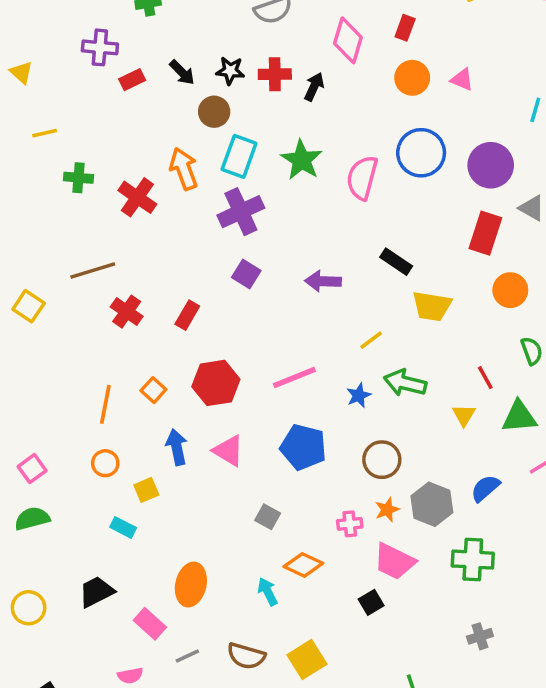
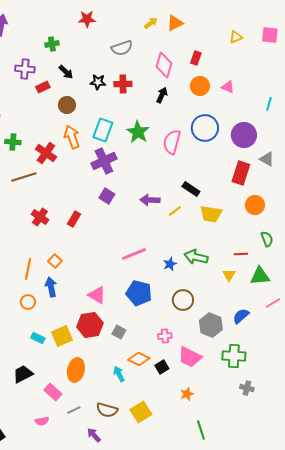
black arrow: (182, 72) -> (66, 72), moved
black arrow: (314, 87) -> (162, 95), moved
brown circle: (214, 112) -> (67, 105), moved
brown line: (93, 271) -> (24, 177), moved
yellow line: (371, 340) -> (175, 211), moved
red line: (485, 378) -> (241, 254), turned -64
red hexagon: (216, 383) -> (90, 325), moved
blue arrow: (177, 447) -> (51, 287), moved
yellow square: (146, 490) -> (62, 336), moved, size x1.5
orange star: (387, 510) -> (187, 394), moved
black square: (371, 602) -> (162, 367), moved
gray cross: (480, 636) -> (247, 388), moved, turned 32

